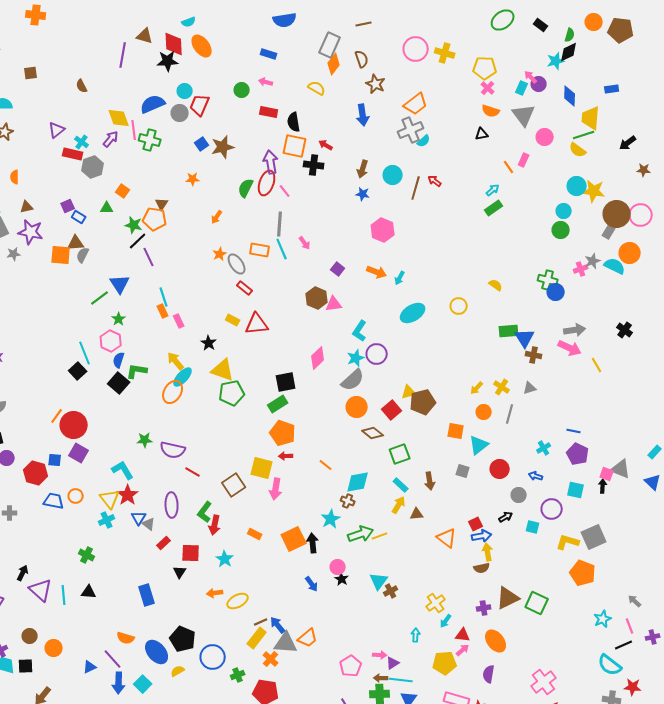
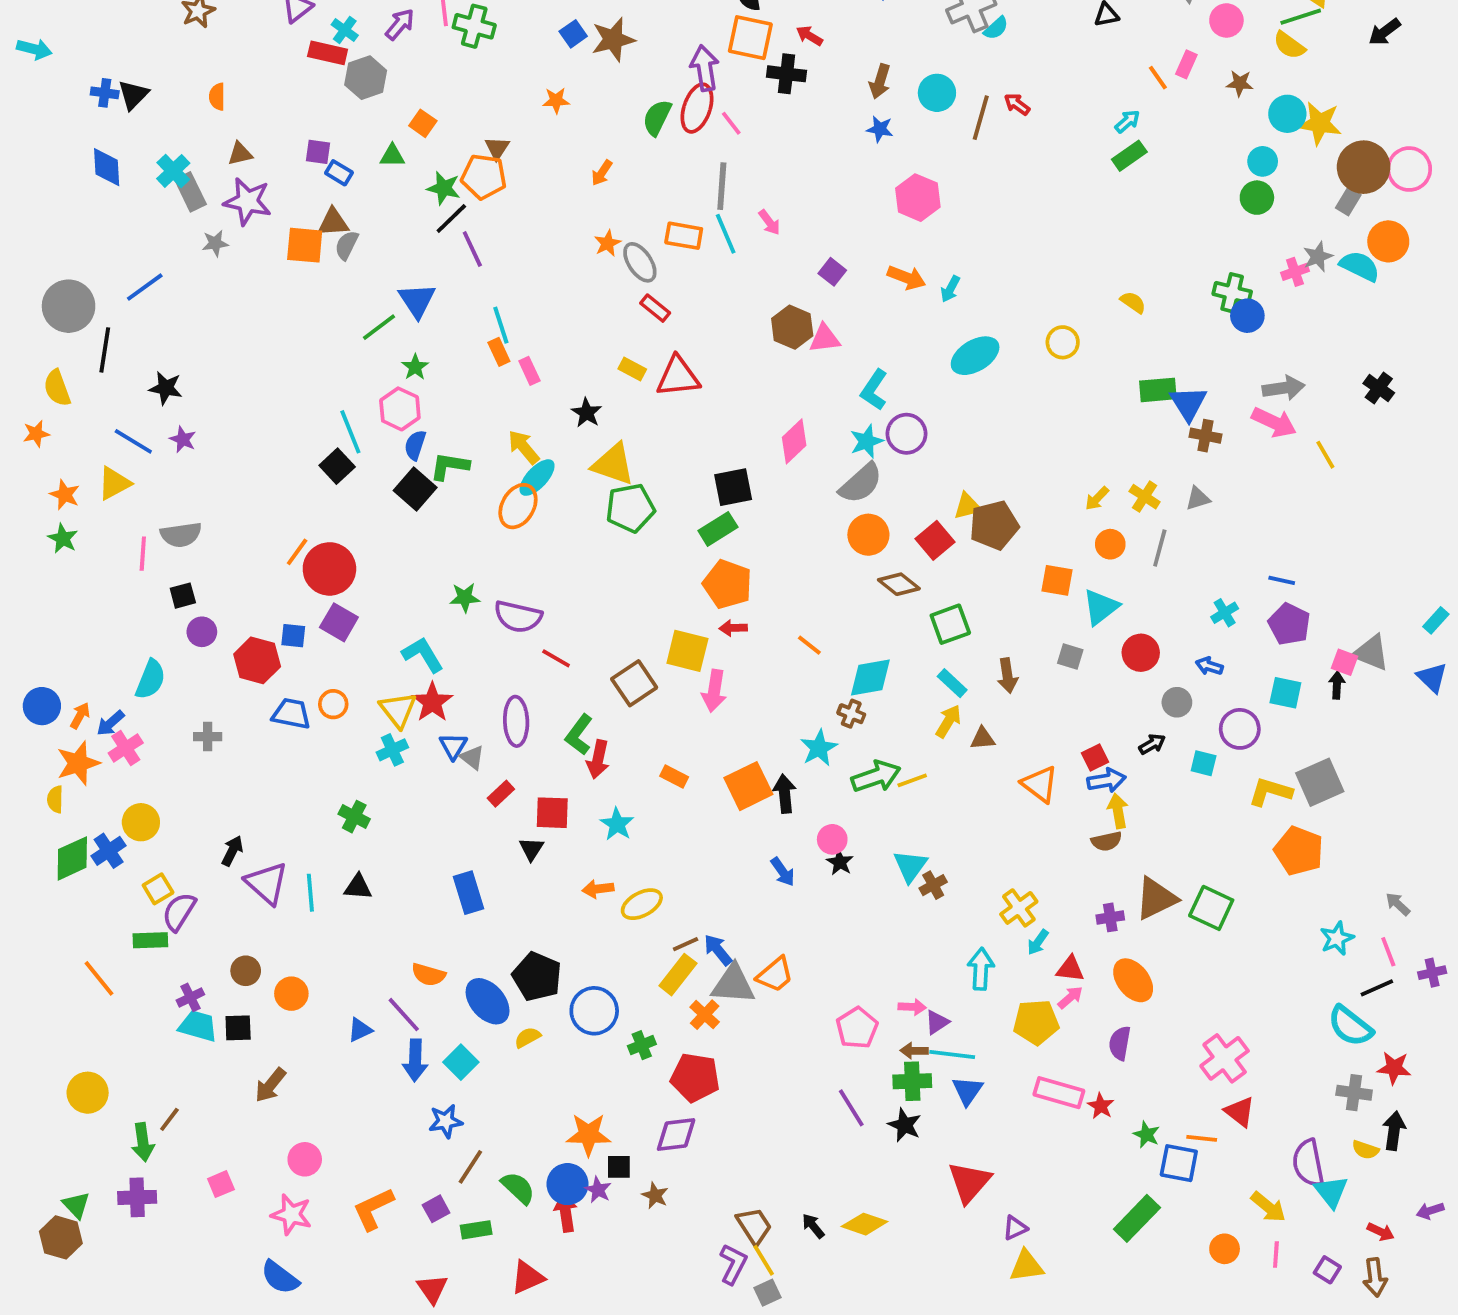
brown star: (644, 170) -> (1240, 83), moved
purple square: (68, 206) -> (318, 152), turned 32
cyan arrow: (416, 635) -> (981, 969), size x1.5

